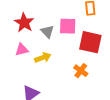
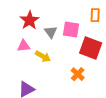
yellow arrow: (43, 58) -> (43, 56), turned 42

